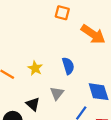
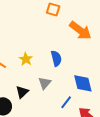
black triangle: (33, 104) -> (22, 92), turned 32

